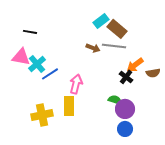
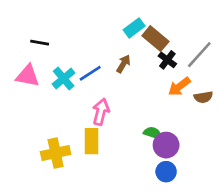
gray line: (114, 46) -> (199, 55), moved, turned -55
brown arrow: (93, 48) -> (123, 64), turned -80
cyan cross: (37, 64) -> (64, 79), moved
blue line: (50, 74) -> (90, 73), moved
black cross: (126, 77) -> (167, 60), moved

